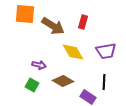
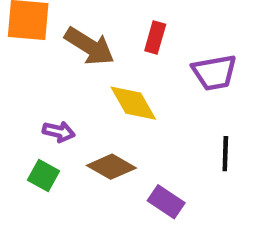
purple trapezoid: (106, 51) -> (214, 73), moved
black line: (104, 82) -> (225, 154), moved

